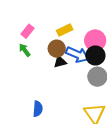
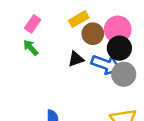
brown circle: (57, 49) -> (93, 34), moved
blue arrow: (77, 55) -> (106, 65), moved

